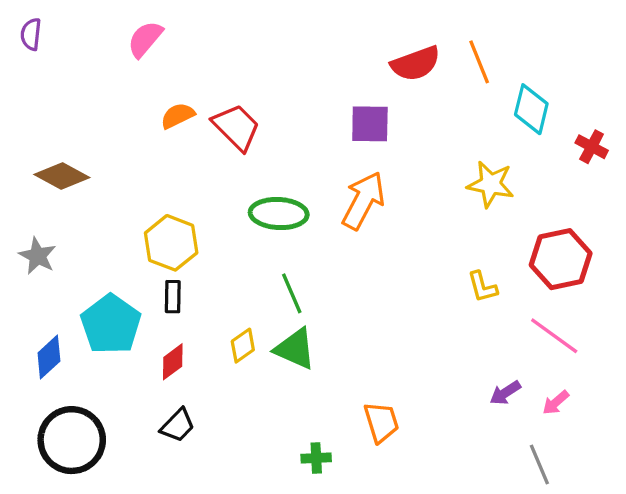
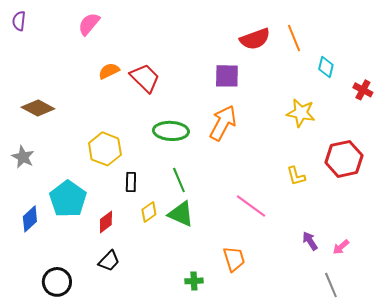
cyan diamond: (531, 109) -> (326, 67), size x0.7
black rectangle: (173, 297) -> (131, 182), moved
pink line: (554, 336) -> (251, 206), moved
purple arrow: (505, 393) -> (310, 241), turned 90
black circle: (72, 440) -> (57, 282), moved, size x0.7

